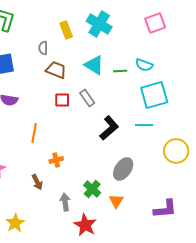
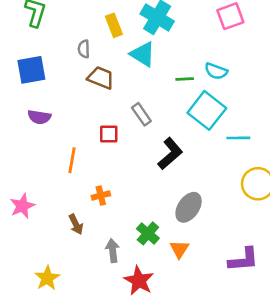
cyan triangle: (94, 65) -> (143, 54), moved
cyan square: (154, 95) -> (207, 110), moved, turned -36
red square: (62, 100) -> (109, 134), moved
cyan line: (144, 125) -> (238, 138), moved

